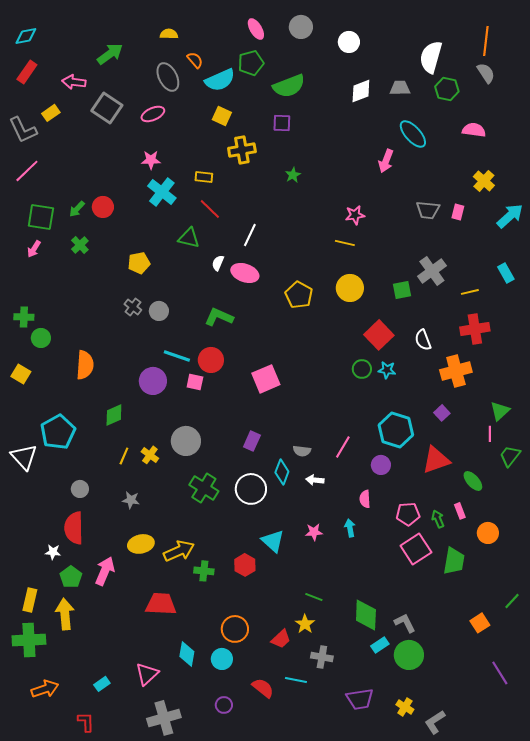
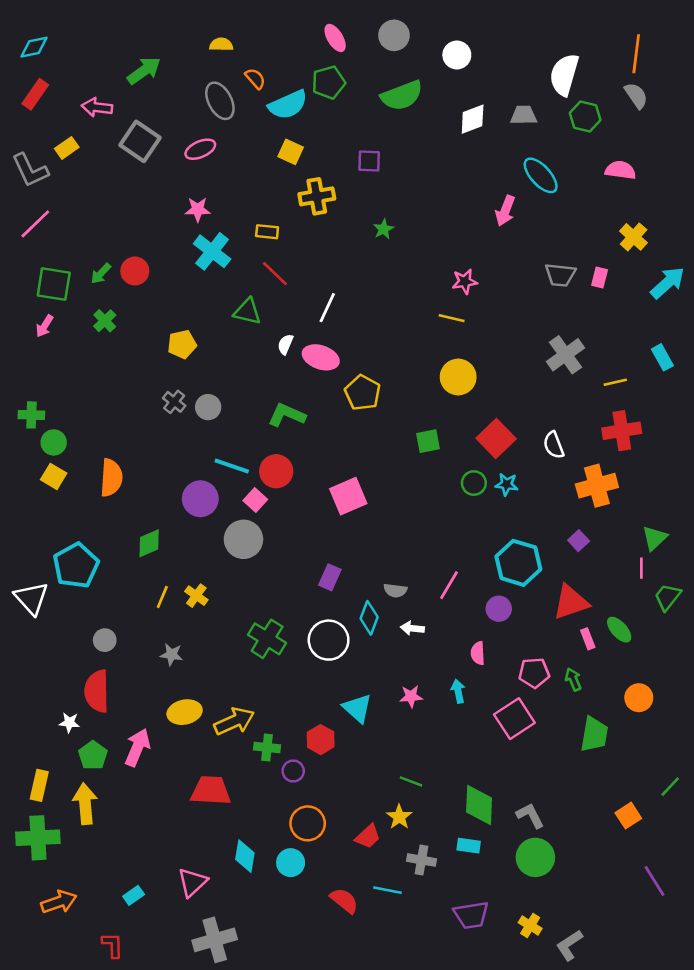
green semicircle: (289, 86) -> (402, 96), moved
green square: (402, 290) -> (428, 441), moved
yellow pentagon: (299, 295) -> (363, 393), moved
yellow square: (21, 374) -> (54, 476), moved
pink square: (195, 382) -> (255, 500), turned 30
gray circle: (186, 441) -> (243, 539), moved
pink rectangle: (460, 511) -> (588, 639), moved
pink square: (416, 549) -> (514, 719), moved
cyan rectangle: (380, 645) -> (469, 846), moved, turned 42
purple circle: (224, 705) -> (293, 771), moved

